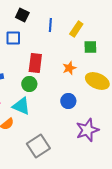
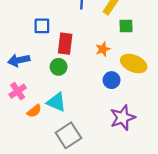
blue square: (13, 38) -> (42, 26), moved
blue circle: (68, 101) -> (112, 80), moved
cyan triangle: (21, 106) -> (56, 102), moved

